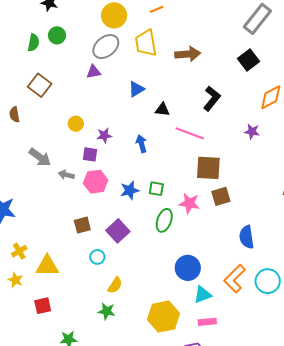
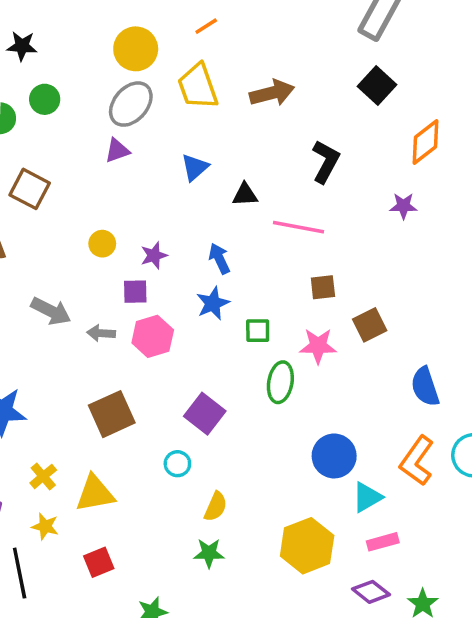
brown square: (208, 168) -> (323, 287), moved, size x0.6
blue star: (130, 190) -> (213, 303), moved
brown square: (82, 225) -> (112, 414), moved, size x1.5

